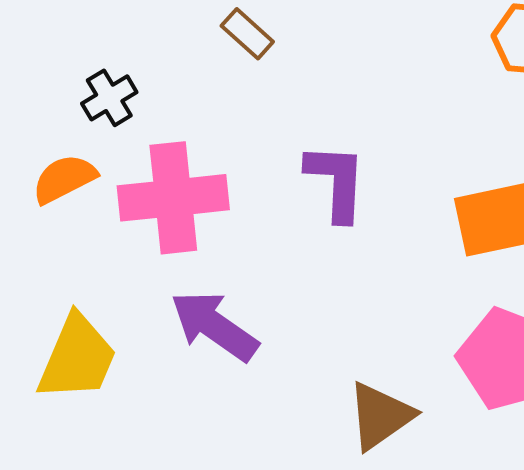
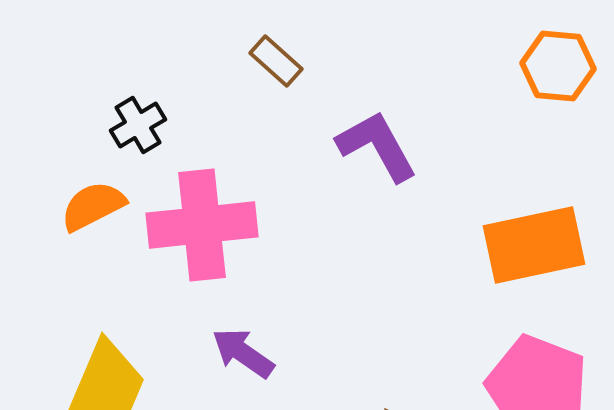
purple L-shape: (336, 182) -> (377, 146), moved, turned -32
purple arrow: (214, 326) -> (243, 353), size x0.7

